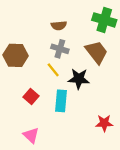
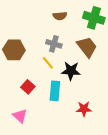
brown semicircle: (59, 26) -> (60, 16), moved
red star: (104, 123) -> (84, 109), moved
pink triangle: (31, 135) -> (20, 116), moved

